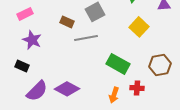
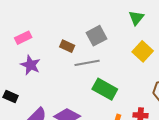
green rectangle: (118, 64) -> (105, 89), moved
black rectangle: (22, 66) -> (11, 96), moved

